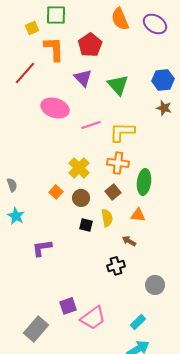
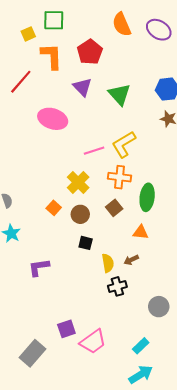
pink line: (91, 125) -> (94, 151), moved
yellow L-shape: (122, 132) -> (124, 144), turned -32
yellow semicircle: (107, 218) -> (108, 263), moved
brown arrow: (129, 241) -> (131, 260), turned -56

